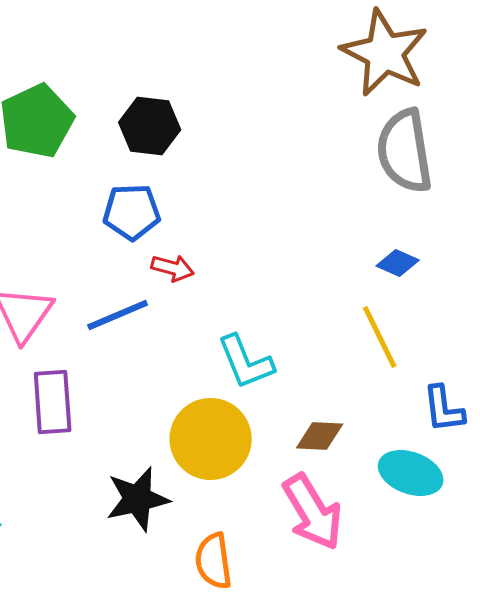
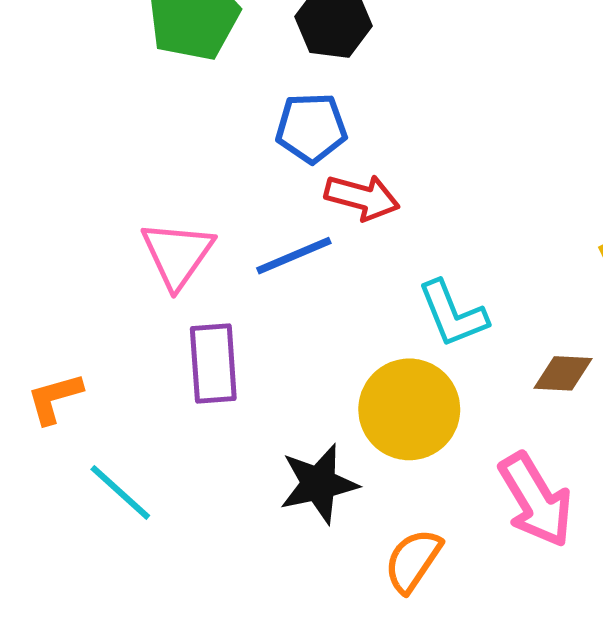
red arrow: (173, 268) -> (362, 197), size x1.4
brown diamond: (320, 436) -> (563, 373), moved
orange semicircle: (214, 561) -> (413, 561), turned 42

